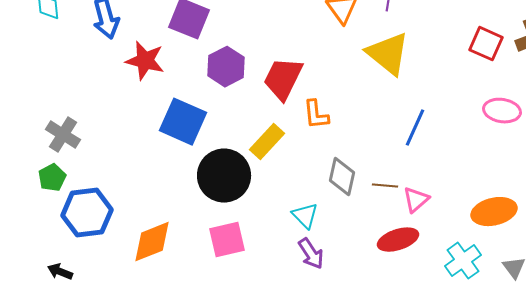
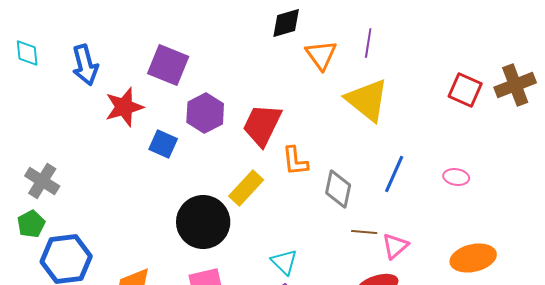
red star: (145, 61) -> (124, 107), turned -30
pink ellipse: (502, 111) -> (456, 177), moved, size x0.7
blue square: (183, 122) -> (163, 144), moved, size x0.6
gray diamond: (342, 177) -> (338, 189), moved

